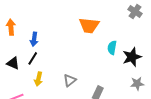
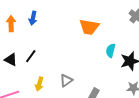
blue arrow: (34, 39) -> (33, 18), moved
yellow arrow: (38, 79) -> (39, 84), moved

